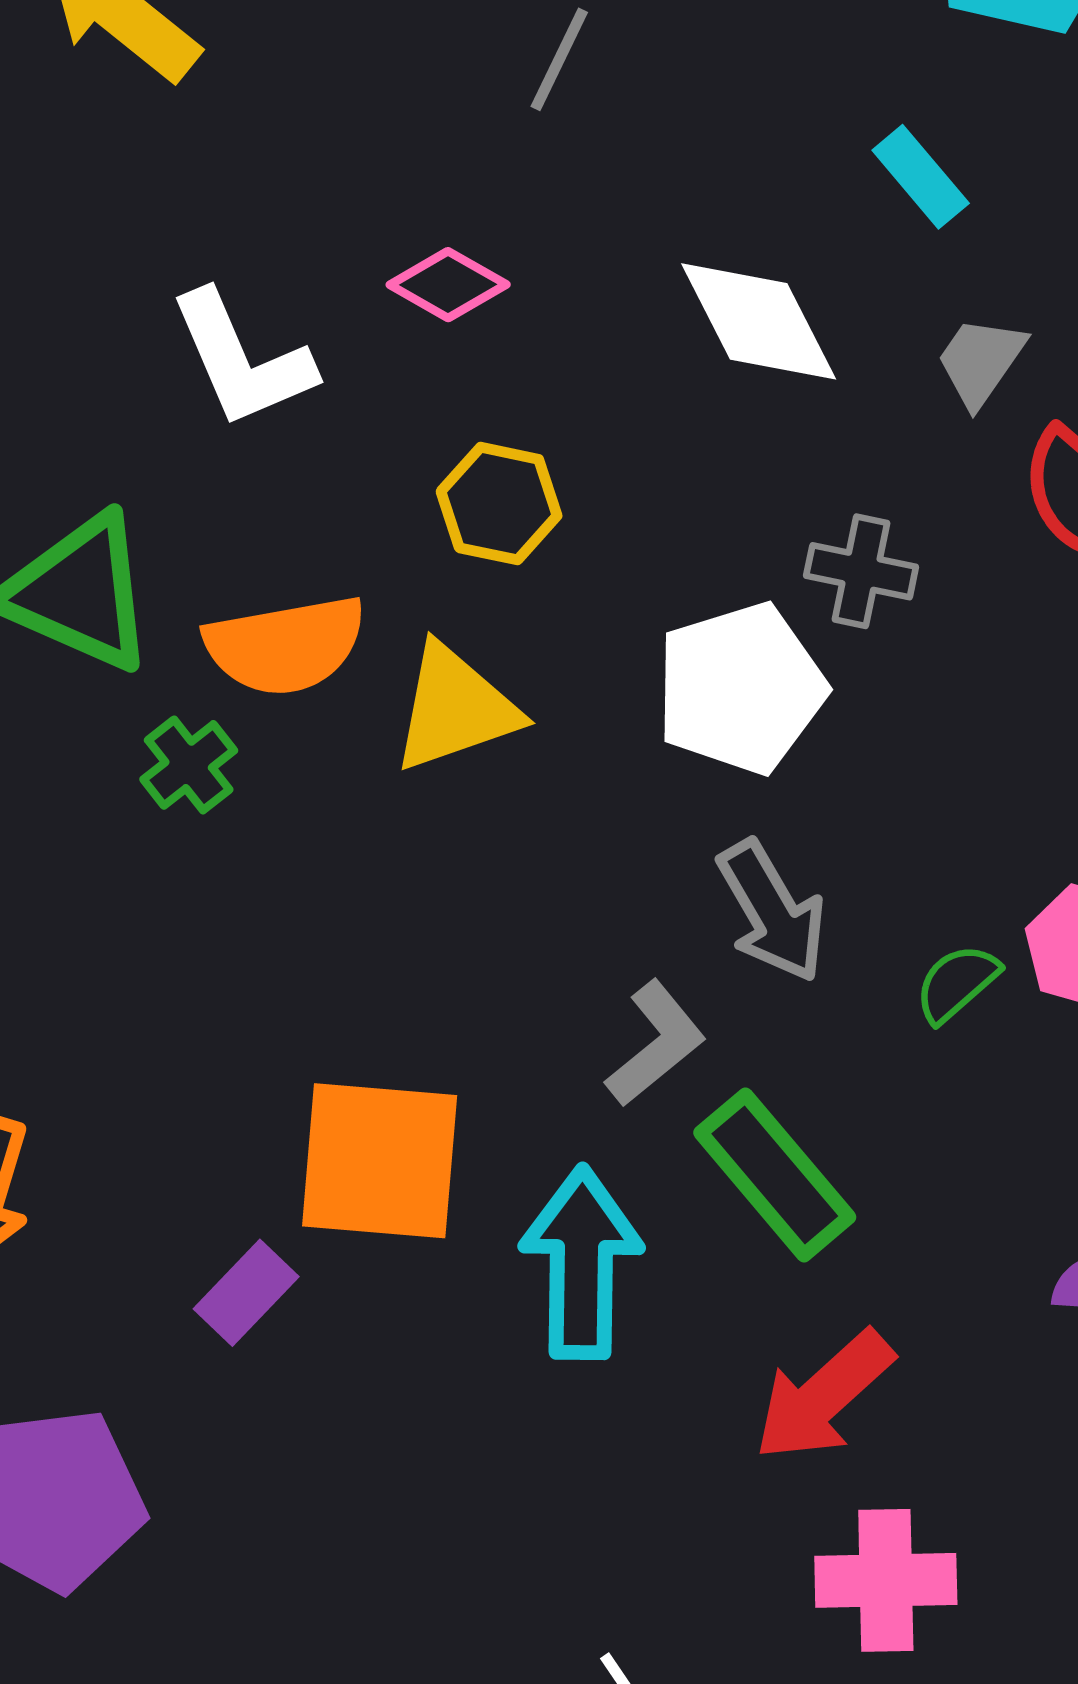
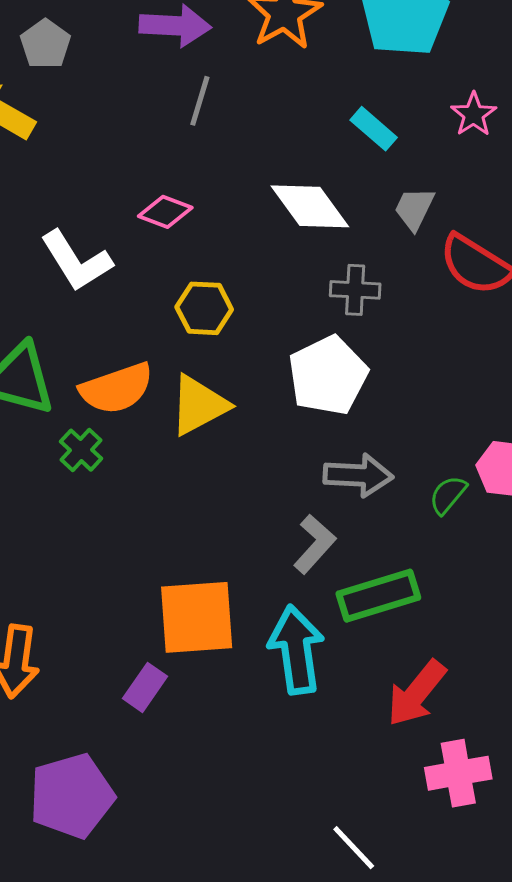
gray cross: (861, 571) -> (355, 290), moved
gray arrow: (772, 911) -> (358, 475), turned -48
green rectangle: (775, 1175) -> (378, 596), turned -58

